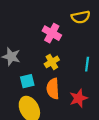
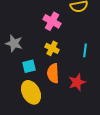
yellow cross: (52, 62) -> (52, 48), turned -32

